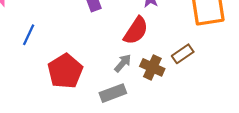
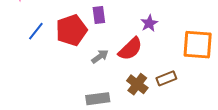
gray arrow: (123, 63) -> (100, 57), moved
red pentagon: (65, 71) -> (71, 30), moved

